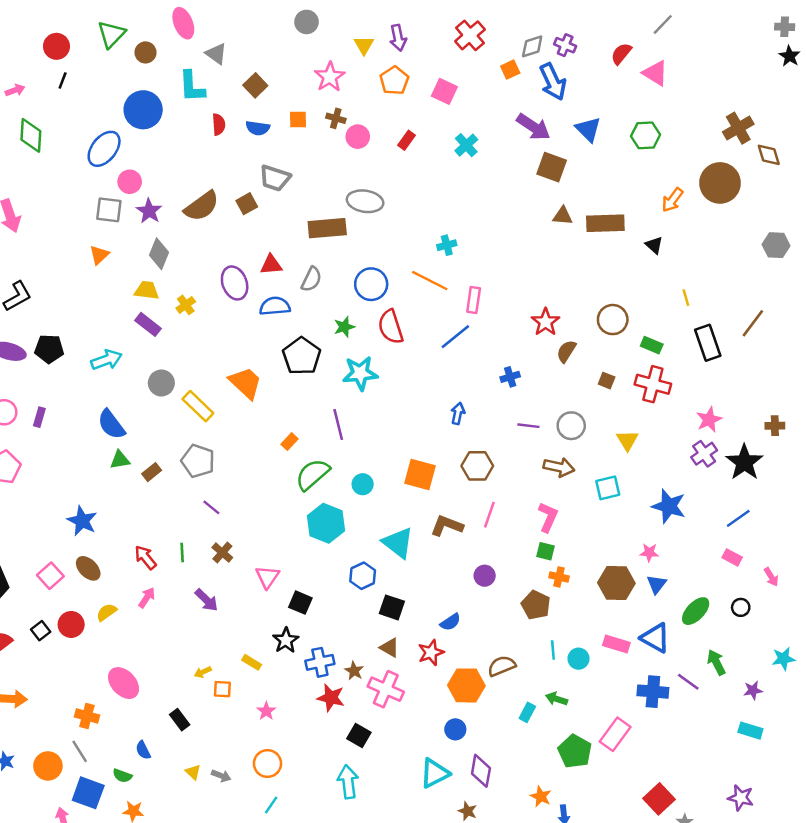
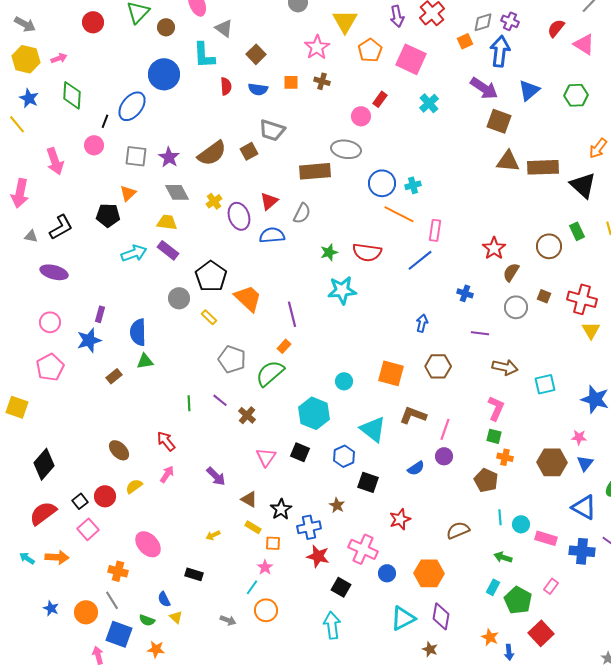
purple arrow: (398, 38) -> (397, 16), moved
yellow triangle: (364, 45) -> (345, 21), size x1.5
black line: (63, 80) -> (105, 121), moved
blue arrow: (553, 82) -> (500, 51), turned -148
pink square: (444, 91) -> (411, 59), size x1.4
blue triangle: (588, 129) -> (529, 90), turned 35
pink circle: (358, 137) -> (361, 116), moved
pink circle: (130, 182) -> (94, 145), moved
brown triangle: (563, 216) -> (508, 161), size x1.4
black triangle: (654, 245) -> (583, 185), size x1.8
gray diamond: (159, 254) -> (177, 192), turned -50
red triangle: (271, 265) -> (269, 201), turned -36
blue circle: (371, 284) -> (382, 183), moved
yellow cross: (186, 305) -> (214, 201), moved
red semicircle: (391, 327) -> (367, 252), turned -64
green rectangle: (652, 345) -> (577, 231), moved, turned 42
black pentagon: (49, 349) -> (108, 215), moved
black pentagon: (302, 356) -> (211, 276), moved
cyan arrow: (106, 360) -> (134, 253), moved
blue cross: (510, 377) -> (465, 293), turned 35
yellow rectangle: (198, 406) -> (209, 317), size x0.6
purple rectangle: (39, 417) -> (100, 314), moved
blue semicircle: (111, 424) -> (138, 332), turned 36
purple line: (338, 424) -> (292, 314), moved
gray circle: (571, 426) -> (516, 307), moved
yellow triangle: (627, 440) -> (591, 330), moved
gray pentagon: (198, 461) -> (232, 359), moved
brown rectangle: (152, 472) -> (114, 376), moved
green semicircle: (313, 474) -> (270, 373), moved
pink line: (489, 515) -> (445, 429), moved
blue star: (82, 521) -> (89, 340), moved, turned 30
green line: (182, 553) -> (189, 403), moved
brown cross: (222, 553) -> (247, 415), moved
pink square: (50, 576) -> (88, 529), moved
black square: (300, 603) -> (300, 452), moved
blue semicircle: (450, 622) -> (416, 468), moved
pink rectangle: (616, 644) -> (546, 538), moved
brown triangle: (389, 648) -> (249, 499), moved
brown star: (354, 671) -> (337, 505), moved
orange hexagon: (466, 685) -> (429, 573), moved
orange square: (222, 689) -> (273, 543), moved
cyan rectangle: (527, 712) -> (493, 587), moved
black rectangle: (180, 720) -> (194, 574), turned -36
blue circle: (455, 729) -> (387, 573), moved
pink rectangle: (615, 734) -> (551, 586), size x0.6
yellow triangle: (193, 772) -> (176, 617), moved
red square: (659, 799) -> (541, 633), moved
cyan line: (271, 805) -> (252, 587), moved

